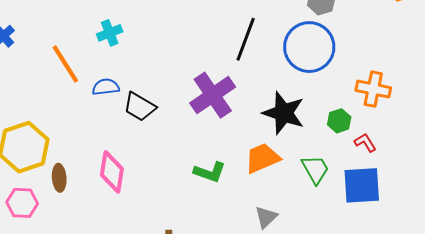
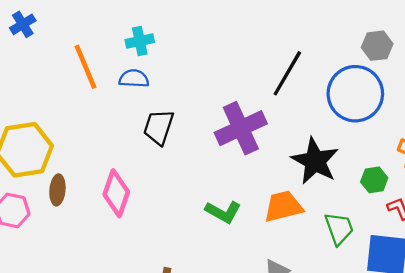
blue semicircle: (106, 87) -> (134, 79), moved
black trapezoid: (140, 107) -> (159, 127), turned 68

